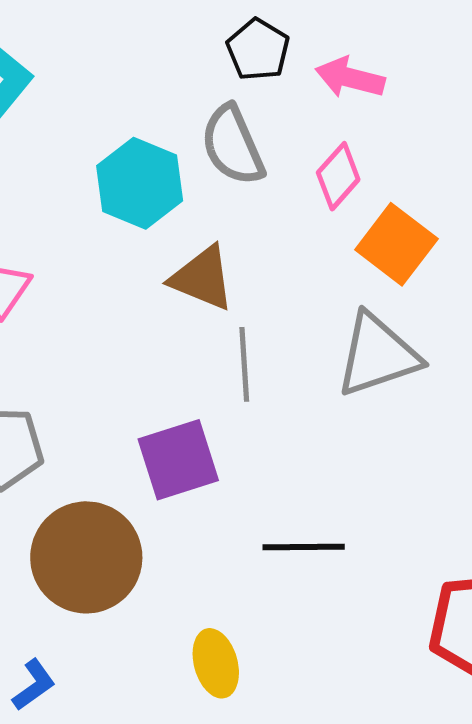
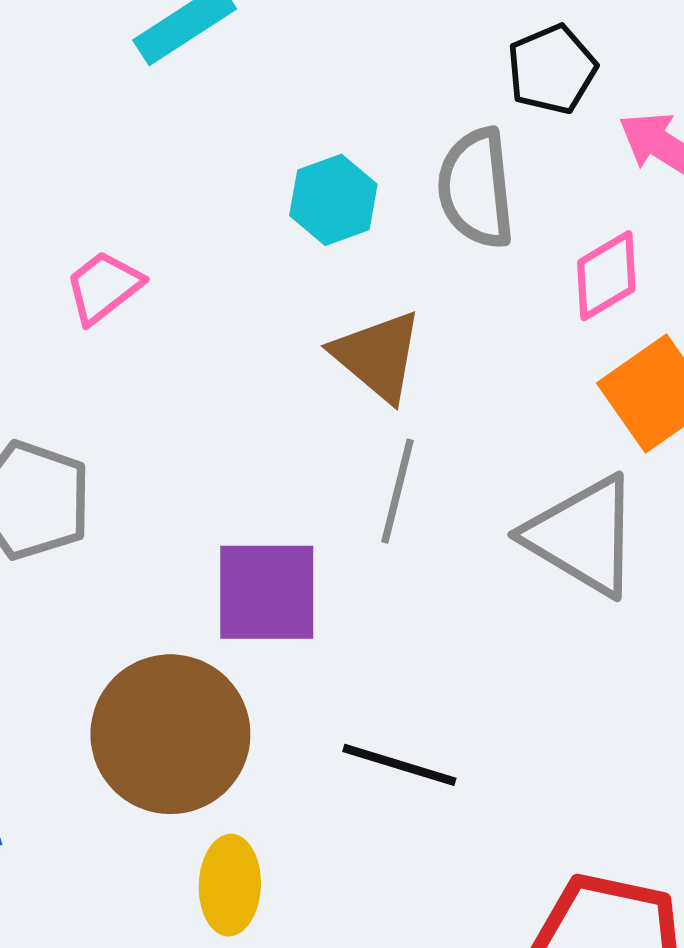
cyan hexagon: (140, 183) -> (333, 200), size x0.7
gray triangle: (378, 355) -> (583, 536), turned 32
brown circle: (86, 557) -> (170, 734), moved

